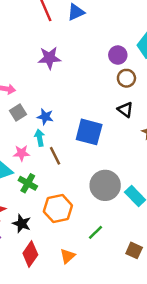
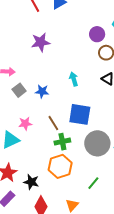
blue square: (89, 132) -> (80, 114), moved
cyan arrow: (40, 138) -> (74, 79), moved
green cross: (28, 183) -> (62, 142), moved, turned -35

